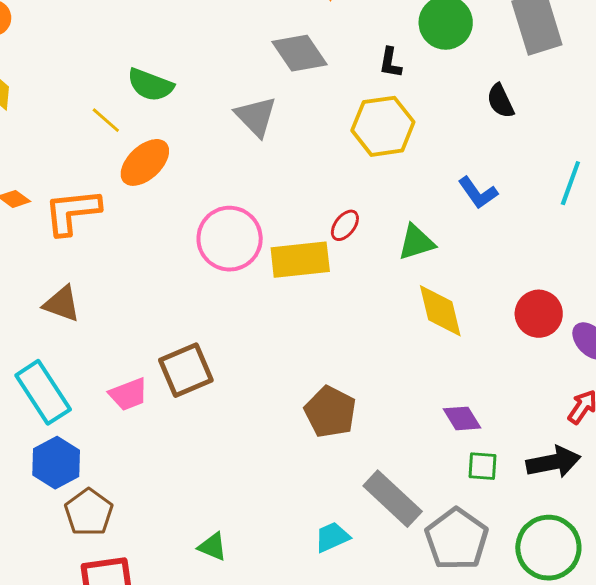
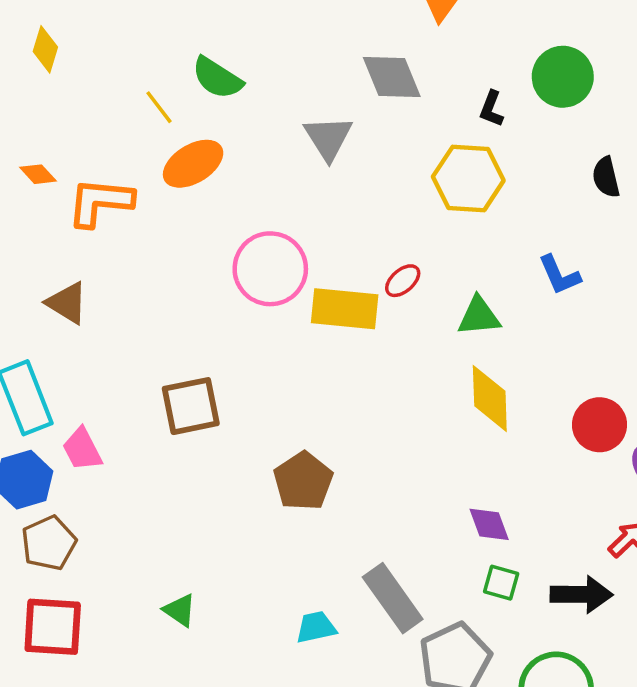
pink trapezoid: (128, 394) -> (82, 449), moved, turned 72
brown pentagon: (330, 412) -> (303, 481), moved

